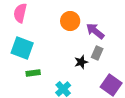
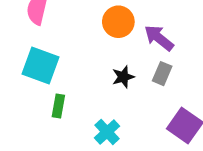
black star: (81, 62) -> (123, 77), moved
green rectangle: (33, 73) -> (58, 106), turned -72

